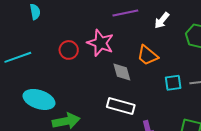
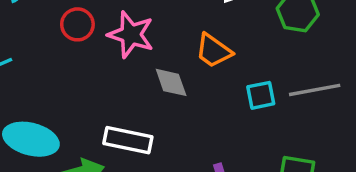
red circle: (69, 50) -> (77, 24), moved
white rectangle: (121, 106) -> (128, 140), moved

